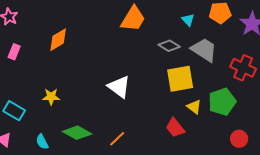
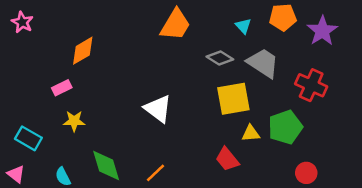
pink rectangle: (14, 52) -> (62, 88), moved, turned 42
yellow triangle: (194, 107) -> (251, 133), turned -42
green diamond: (77, 133) -> (106, 165), turned 44

